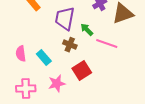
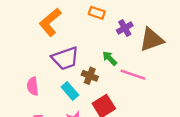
purple trapezoid: (65, 19) -> (65, 58), moved, turned -120
cyan rectangle: (44, 58) -> (70, 91), moved

